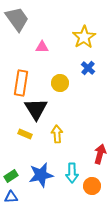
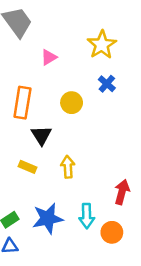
pink triangle: (42, 47) -> (49, 57), turned -32
black triangle: (36, 109) -> (41, 135), size x0.7

